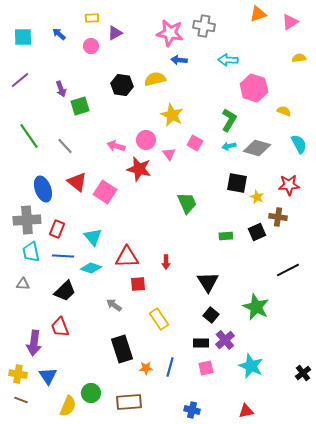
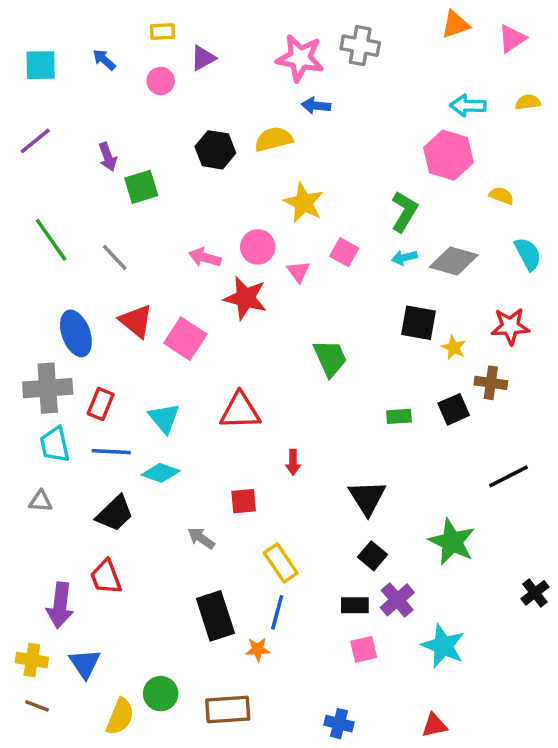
cyan arrow: (228, 60) -> (468, 106), moved
red triangle: (127, 257) -> (240, 411), moved
blue line: (170, 367) -> (277, 612), moved
black cross: (303, 373) -> (535, 593), moved

